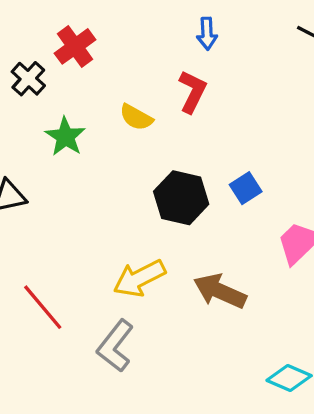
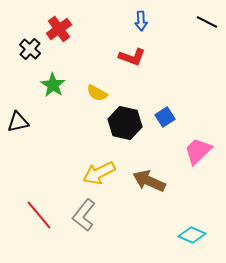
red L-shape: (192, 92) -> (132, 57), turned 84
yellow semicircle: (136, 117) -> (97, 93), moved
red line: (43, 307) -> (39, 215), moved

